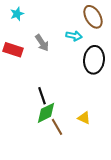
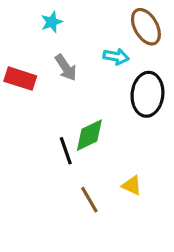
cyan star: (17, 14) -> (52, 22), moved
green diamond: (46, 113) -> (89, 135), moved

